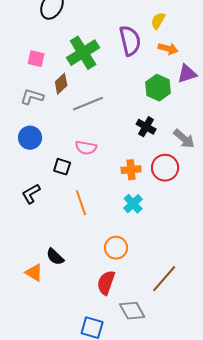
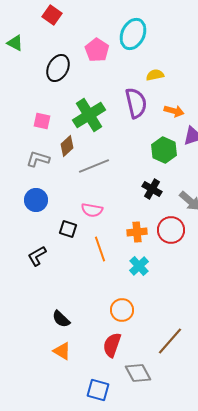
yellow semicircle: (158, 21) -> (155, 75), moved, turned 48
orange line: (81, 203) -> (100, 249), moved
orange triangle: (34, 273) -> (62, 351), moved

